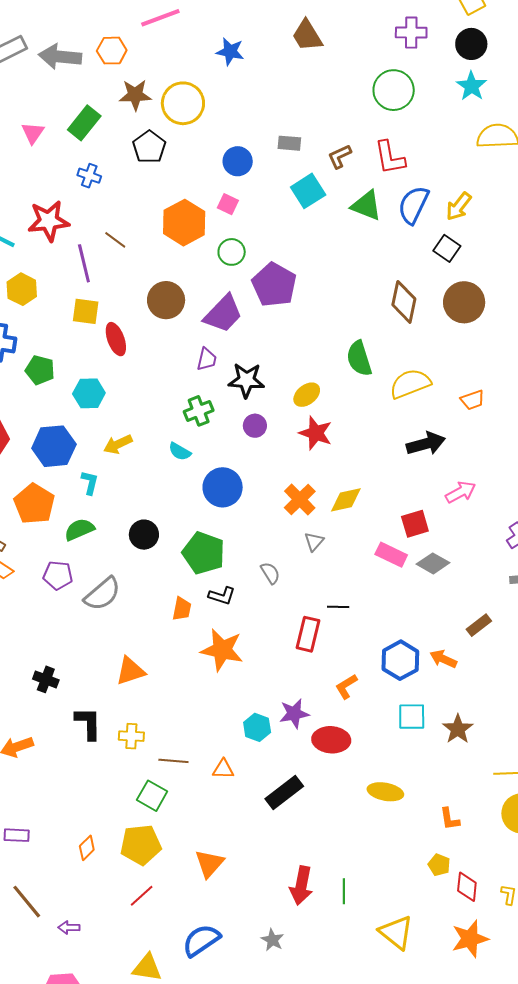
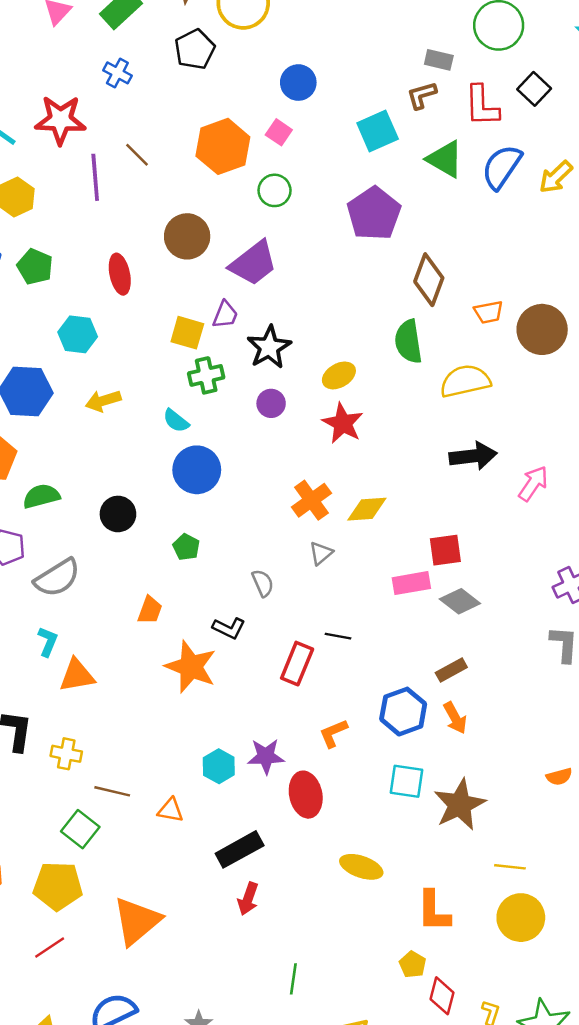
gray rectangle: (289, 143) -> (439, 60), moved
black square: (447, 248) -> (534, 89), moved
purple pentagon: (274, 285) -> (374, 214), moved
brown diamond: (404, 302) -> (429, 280), moved
brown circle: (464, 302) -> (542, 329), moved
yellow square: (86, 311) -> (187, 333), moved
green pentagon: (40, 370) -> (35, 267), moved
black star: (246, 380) -> (269, 347), turned 30
orange trapezoid: (473, 400) -> (489, 312), moved
cyan L-shape: (90, 483) -> (48, 642), moved
blue circle: (223, 487) -> (197, 470), moved
pink arrow: (461, 492) -> (533, 484), moved, turned -36
green pentagon: (204, 553) -> (186, 547), size x0.5
pink rectangle: (391, 555) -> (411, 583), turned -44
black L-shape: (222, 596) -> (229, 628), moved
brown rectangle: (479, 625) -> (451, 670), moved
orange arrow: (443, 659) -> (455, 718), turned -152
brown star: (458, 729) -> (460, 805), size x1.4
red ellipse: (331, 740) -> (306, 795), turned 66
orange L-shape: (450, 819) -> (434, 911), size x1.5
orange triangle: (209, 863) -> (137, 921), size x1.4
red arrow: (301, 885) -> (248, 899), moved, size x0.7

